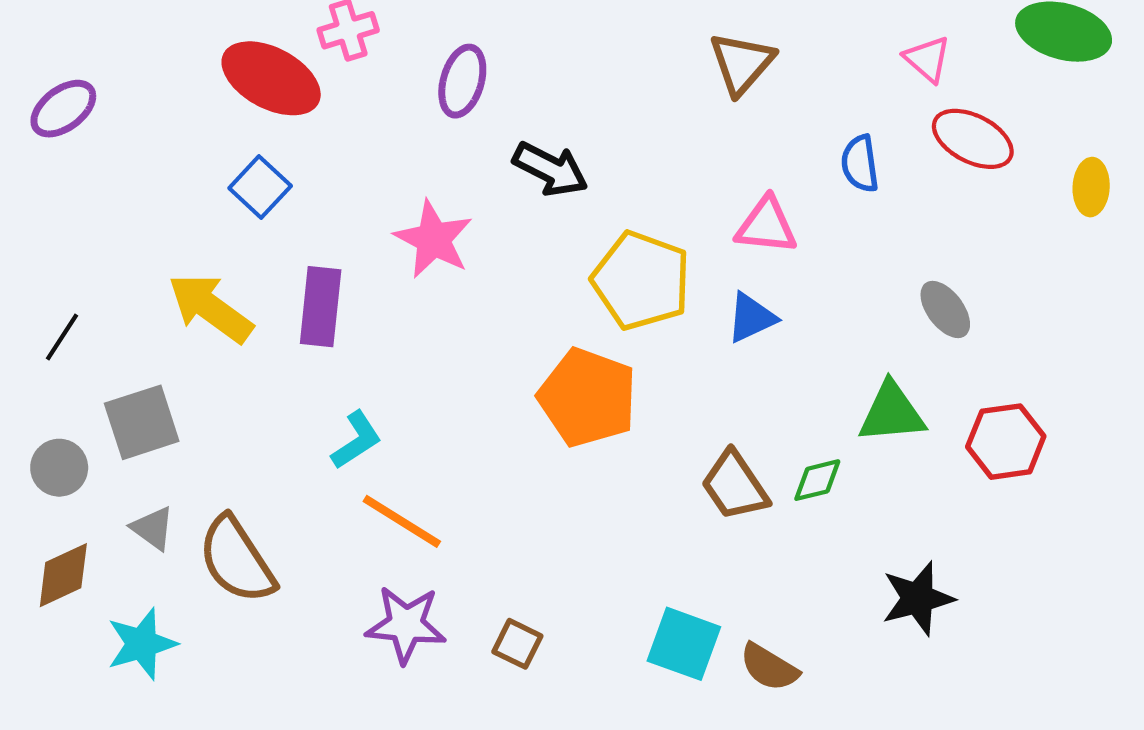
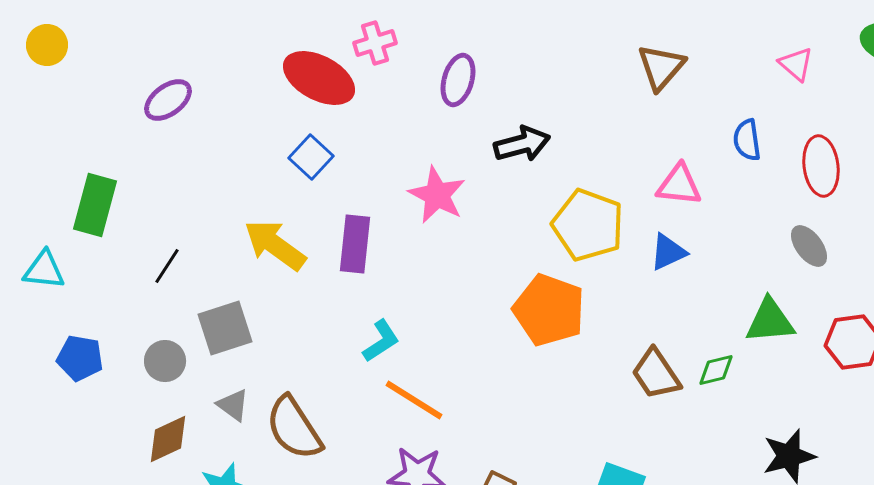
red ellipse: (973, 139) -> (821, 166), moved, turned 56
black arrow: (550, 169) -> (522, 144), turned -42

